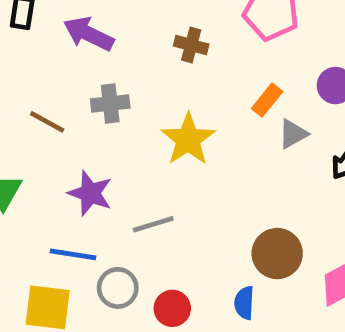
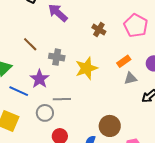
gray cross: (110, 104) -> (57, 57), moved
blue line: (73, 254) -> (19, 91), moved
gray circle: (118, 288) -> (45, 113), moved

